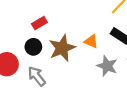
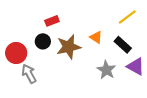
orange triangle: (91, 41) -> (96, 37), moved
gray arrow: (37, 76) -> (29, 74), moved

